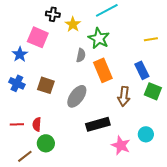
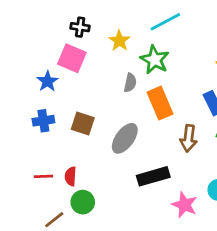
black cross: (53, 14) -> (80, 27), moved
blue cross: (17, 83) -> (43, 121), turned -35

